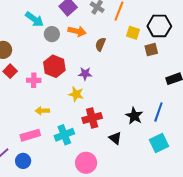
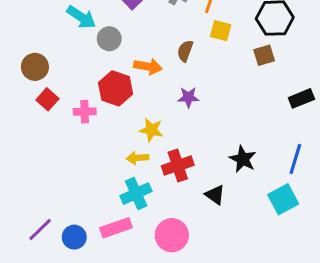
orange arrow: (77, 31) -> (148, 66), moved
yellow square: (133, 33) -> (221, 31), moved
purple star: (85, 74) -> (188, 97), moved
yellow arrow: (42, 111) -> (137, 158), moved
blue line: (158, 112) -> (295, 159), moved
pink rectangle: (30, 135) -> (116, 228), moved

